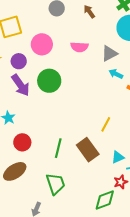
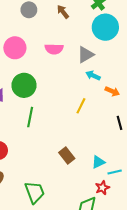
yellow line: (106, 124) -> (81, 106), moved
green line: (58, 148) -> (30, 117), moved
brown rectangle: (88, 150) -> (67, 155), size x0.7

